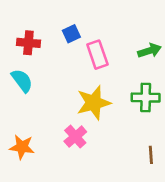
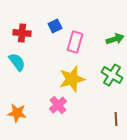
pink rectangle: (97, 55) -> (75, 42), turned 35
green cross: (146, 98) -> (112, 75), turned 30

